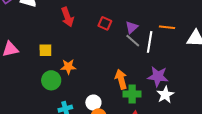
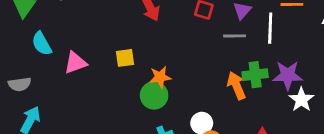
gray line: (133, 41) -> (235, 36), moved, turned -35
green circle: (51, 80) -> (154, 95), moved
green cross: (132, 94) -> (255, 75), moved

